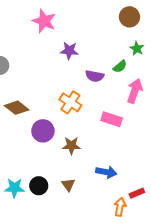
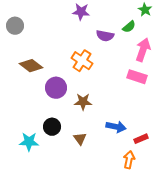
pink rectangle: (112, 119) -> (137, 77), moved
black circle: (39, 186) -> (52, 127), moved
red rectangle: (137, 193) -> (141, 139), moved

